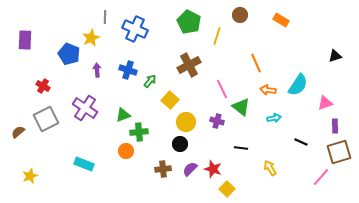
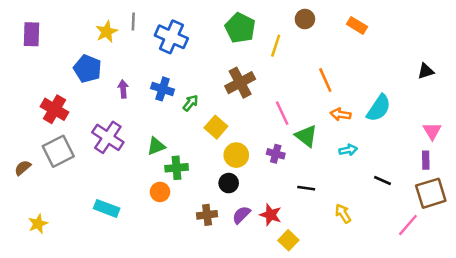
yellow star: (91, 38) -> (107, 32), moved
purple rectangle: (25, 40) -> (32, 34), moved
red cross: (43, 86) -> (54, 109), size x1.5
pink triangle: (325, 103) -> (432, 131), moved, turned -42

